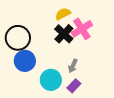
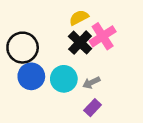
gray arrow: (73, 66) -> (91, 83), turned 40
cyan circle: (51, 80) -> (64, 79), moved

